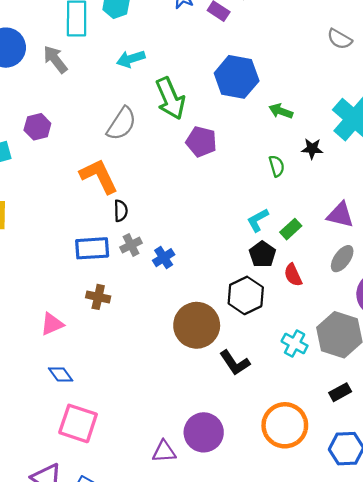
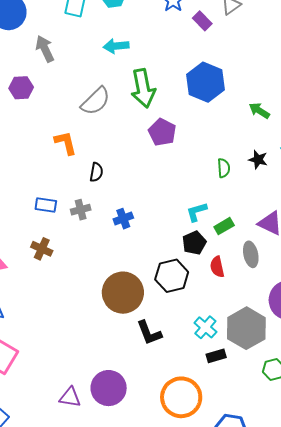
gray arrow: (55, 59) -> (45, 49), moved
green arrow: (281, 111) -> (259, 111), moved
orange L-shape: (99, 176) -> (66, 143), size x0.7
black semicircle: (121, 211) -> (96, 172), moved
blue rectangle: (92, 248) -> (46, 205), size x0.7
blue cross: (164, 258) -> (123, 219), moved
gray ellipse: (342, 259) -> (251, 254), moved, turned -60
black rectangle: (340, 392) -> (216, 356), moved

